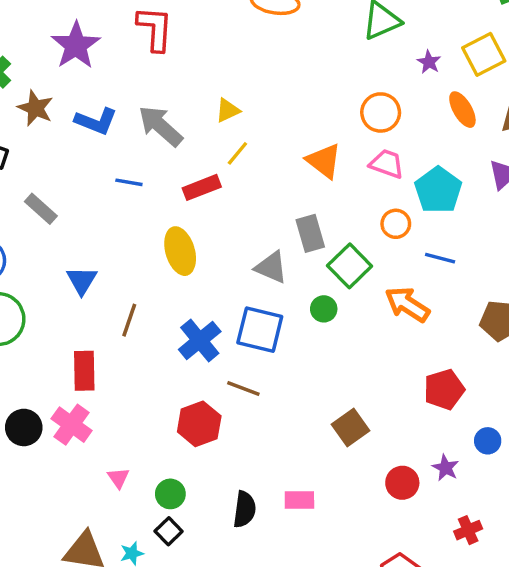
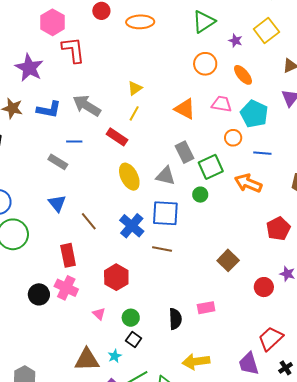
yellow triangle: (228, 110) -> (135, 88), moved
orange ellipse: (462, 110) -> (243, 75), moved
orange circle: (381, 112) -> (205, 64), moved
red rectangle: (202, 187) -> (117, 137), turned 65
gray rectangle: (41, 209) -> (58, 162), moved
yellow ellipse: (180, 251) -> (129, 177), moved
green square: (350, 266) -> (211, 167), turned 30
brown line: (129, 320) -> (89, 221), turned -48
red hexagon: (199, 424) -> (116, 277), moved

